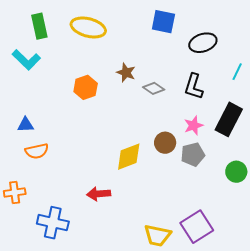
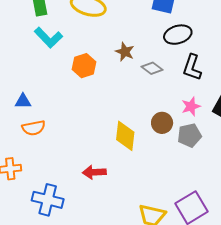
black ellipse: (203, 43) -> (178, 35), moved
cyan L-shape: (26, 60) -> (48, 38), moved
yellow diamond: (129, 157) -> (125, 136), turned -64

